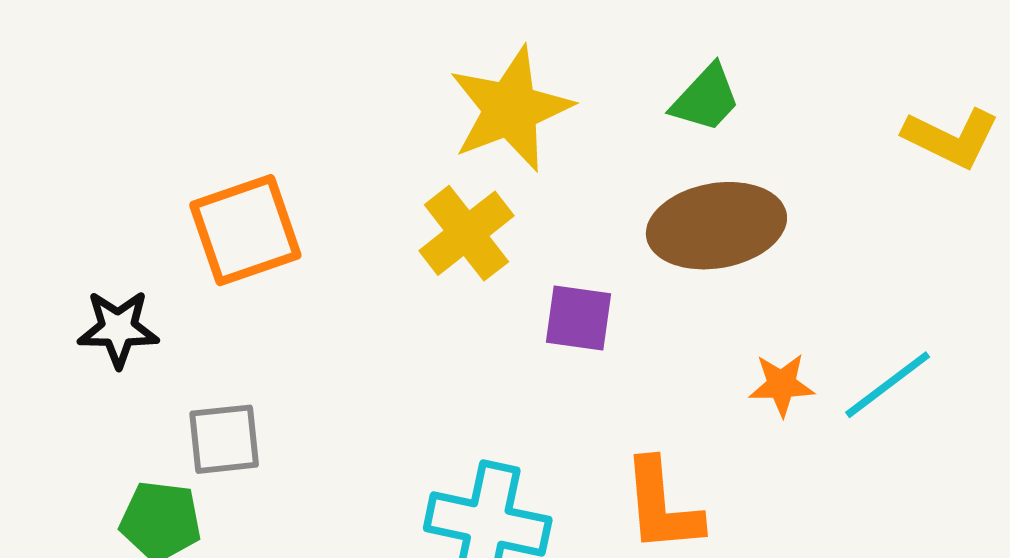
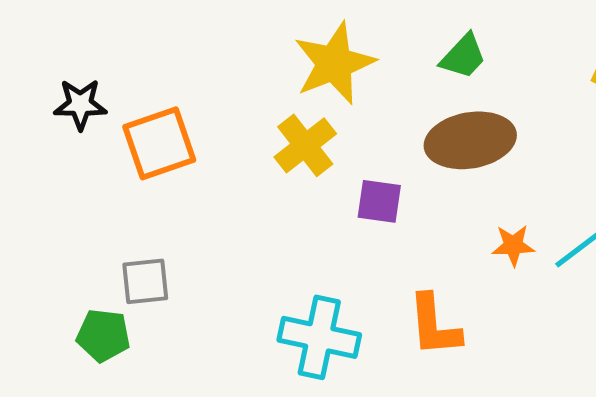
black star: (118, 329) -> (80, 104), moved

